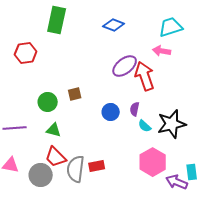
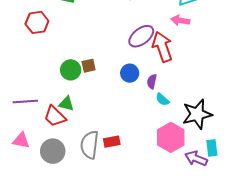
green circle: (48, 102) -> (71, 70), moved
blue circle: (111, 112) -> (130, 73), moved
black star: (172, 124) -> (197, 114), moved
red trapezoid: (56, 157) -> (55, 116), moved

